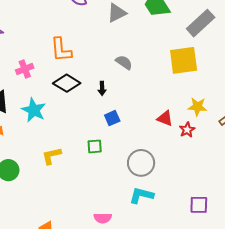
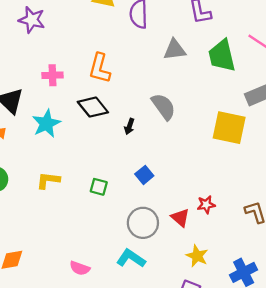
gray semicircle: (124, 62) -> (163, 107), size x1.4
yellow star: (197, 107) -> (197, 256), moved
blue square: (112, 118) -> (144, 175), moved, turned -35
red triangle: (165, 118) -> (180, 218), moved

